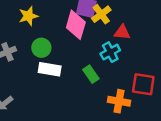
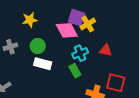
pink diamond: (76, 25) -> (67, 30), turned -50
red triangle: (122, 32) -> (106, 50), moved
cyan cross: (110, 52) -> (80, 53), moved

